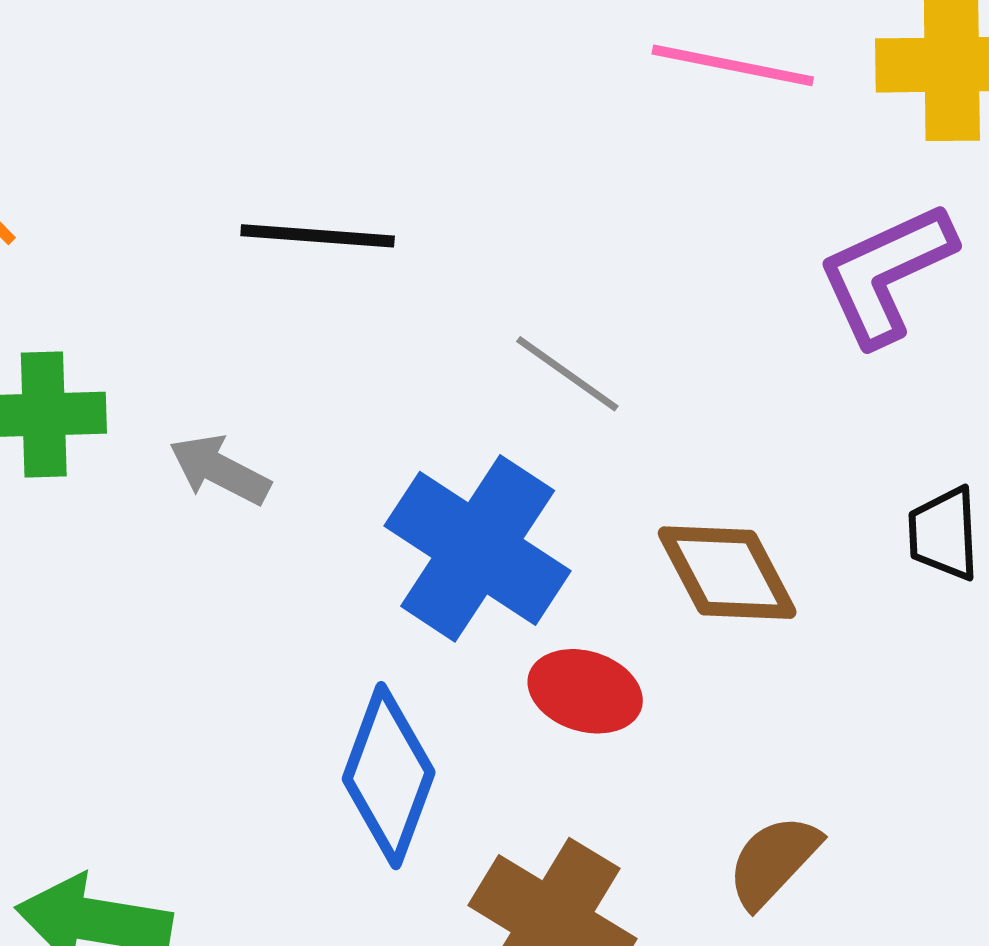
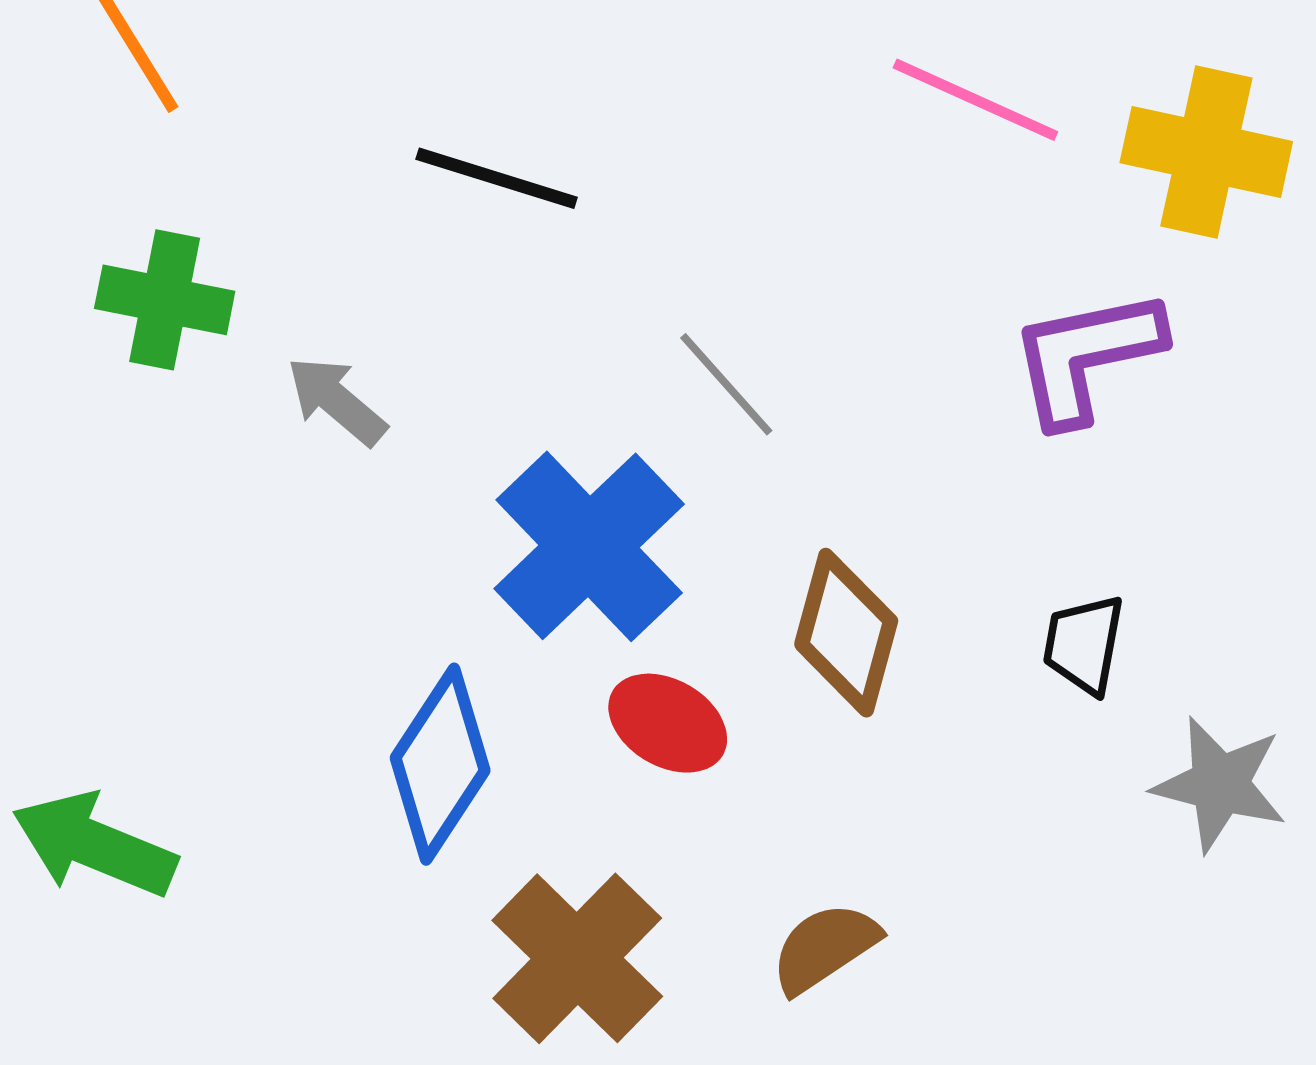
brown diamond: (727, 573) -> (846, 633), turned 30

